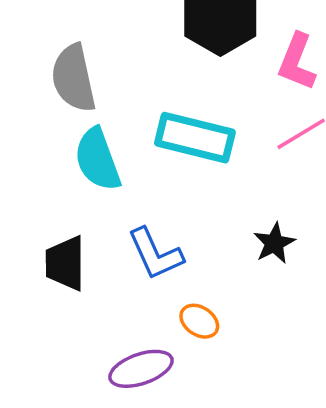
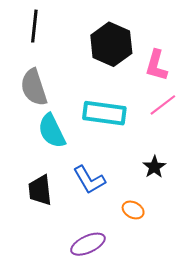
orange ellipse: (199, 321) -> (133, 210), moved

